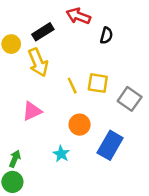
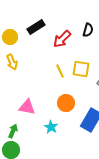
red arrow: (78, 16) -> (62, 39), moved, turned -66
yellow arrow: (38, 62) -> (12, 62), moved, size x0.7
pink triangle: (32, 111) -> (27, 107), moved, turned 36

